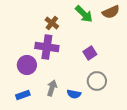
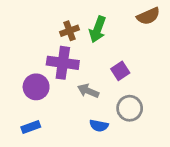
green arrow: (84, 14) -> (98, 29), moved, turned 66
brown cross: (52, 23) -> (69, 31), turned 32
gray arrow: (52, 88) -> (88, 91), moved, turned -84

